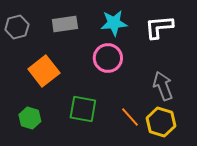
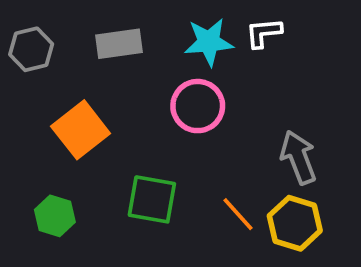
white L-shape: (159, 27) -> (264, 33), moved, size x0.7

